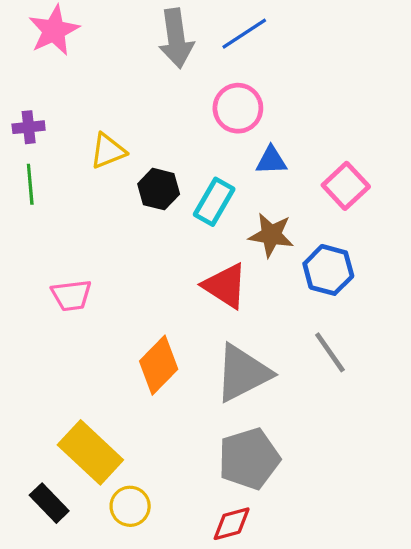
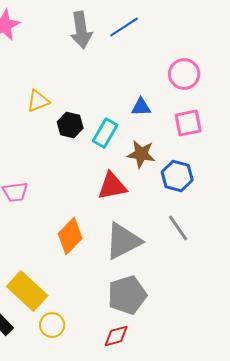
pink circle: (238, 108) -> (184, 74), moved
pink square: (346, 186) -> (188, 123), turned 32
red triangle: (225, 286) -> (112, 186), turned -44

